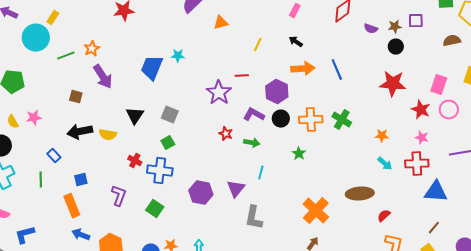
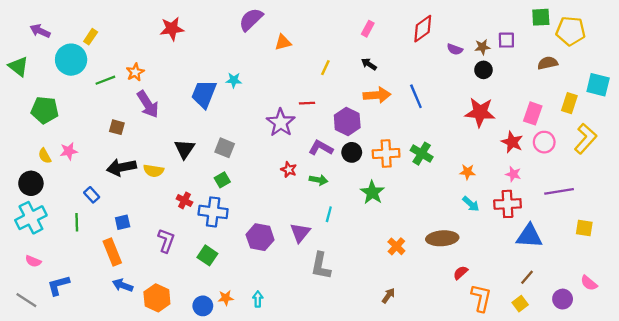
green star: (299, 154) -> (372, 192), size x1.5
orange cross: (316, 211) -> (396, 246), moved, size x0.6
red semicircle: (384, 216) -> (461, 273), moved

